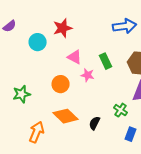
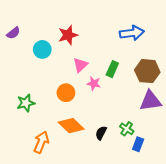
pink triangle: (75, 57) -> (80, 65), turned 49
green rectangle: (106, 61) -> (112, 69), turned 49
green cross: (121, 110) -> (127, 129), moved

